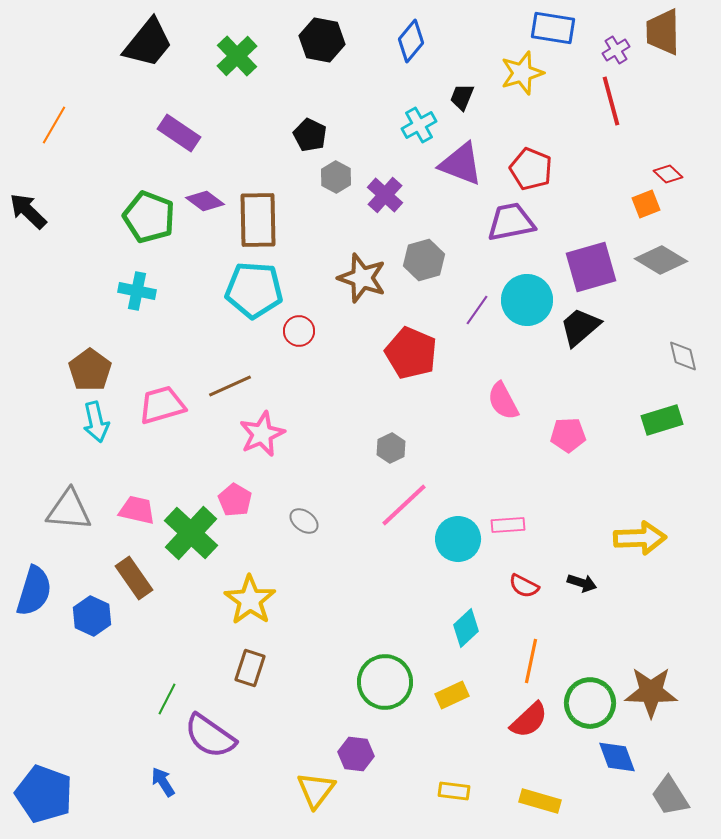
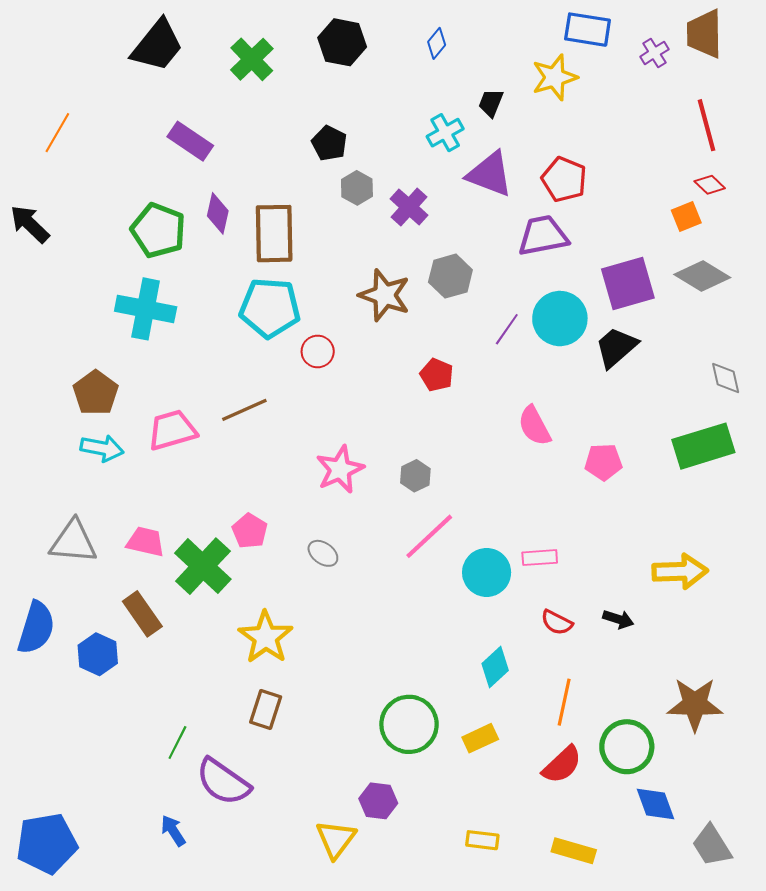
blue diamond: (411, 41) -> (437, 43), size x0.7
red line: (611, 101) -> (707, 125), moved
purple diamond: (205, 201) -> (218, 213), turned 66
cyan cross: (137, 291) -> (146, 309), size x1.5
red pentagon: (411, 353) -> (437, 375), size x0.6
green rectangle: (662, 420) -> (703, 446), size x1.4
cyan arrow: (96, 422) -> (102, 448), turned -66
pink star: (262, 434) -> (340, 469), moved
brown star: (651, 692) -> (695, 704), moved
blue pentagon: (44, 794) -> (47, 843), turned -30

